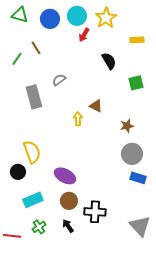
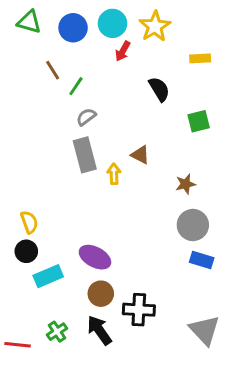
green line: (17, 59) -> (76, 86), moved
gray rectangle: (34, 97) -> (85, 155), moved
yellow semicircle: (32, 152) -> (29, 222), moved, size x0.7
cyan rectangle: (33, 200) -> (48, 276), moved
black arrow: (68, 226) -> (99, 330), size x1.5

